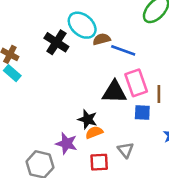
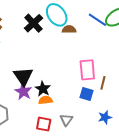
blue line: (123, 50) -> (97, 20), moved
black triangle: (114, 92) -> (23, 76), moved, turned 40
purple star: (66, 143) -> (23, 91), moved

